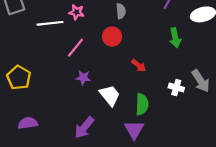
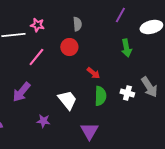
purple star: (83, 78) -> (43, 121), moved
green semicircle: (142, 104) -> (100, 96), moved
purple arrow: (84, 128) -> (21, 92), moved

